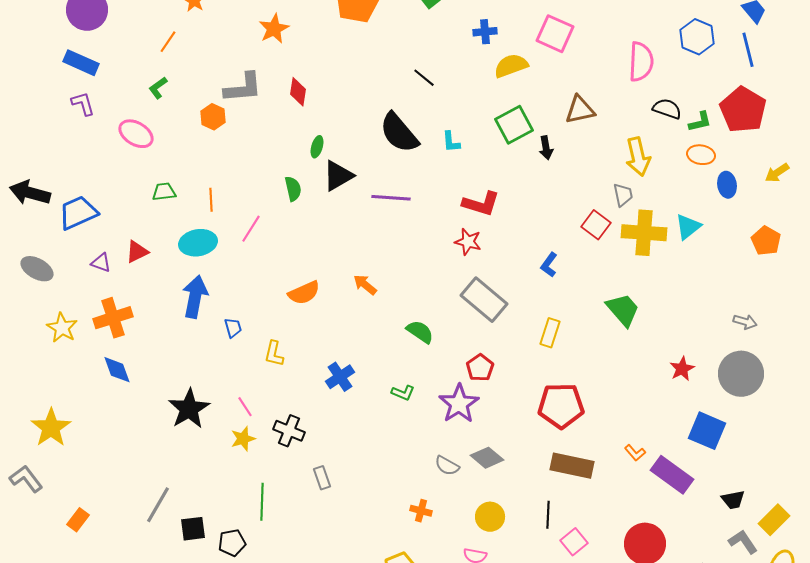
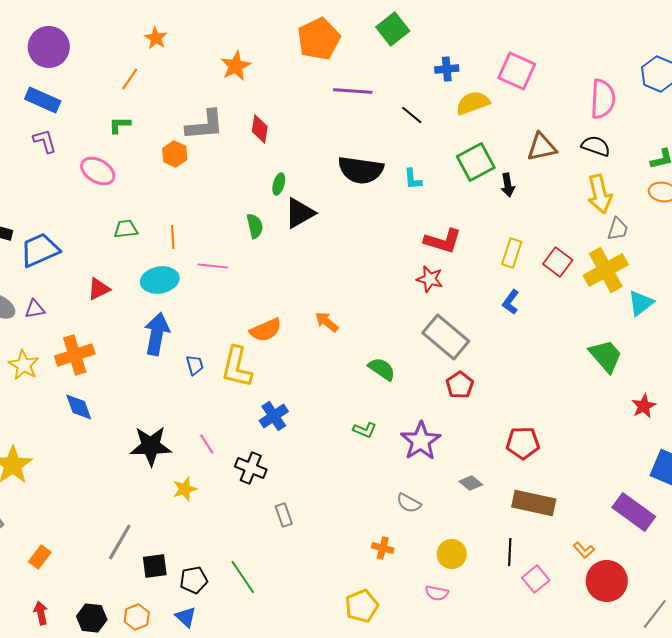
black line: (424, 78) -> (412, 115), moved
green L-shape: (158, 88) -> (120, 125), turned 35
black semicircle: (667, 109) -> (596, 146), moved
black semicircle: (399, 133) -> (361, 170), turned -42
gray trapezoid: (623, 195) -> (618, 229), moved, turned 30
purple line: (391, 198) -> (353, 91), moved
cyan triangle: (688, 227) -> (641, 303), moved
pink line: (251, 229) -> (213, 266), turned 64
yellow cross: (644, 233) -> (606, 270), turned -33
purple triangle: (101, 263) -> (35, 309), moved, turned -30
green trapezoid: (623, 310) -> (606, 356), moved
yellow rectangle: (550, 333) -> (512, 253), moved
yellow L-shape: (274, 354) -> (237, 367), moved, size x1.6
red pentagon: (480, 368) -> (460, 385), moved
blue cross: (340, 377) -> (274, 416), moved
red pentagon: (561, 406) -> (523, 443), size x0.7
black star: (189, 409) -> (151, 446), turned 30
yellow star: (243, 439) -> (185, 489), moved
orange L-shape: (635, 453) -> (584, 550), moved
gray diamond: (487, 458) -> (471, 483), moved, size x0.7
green line: (262, 502) -> (243, 577), moved, turned -36

